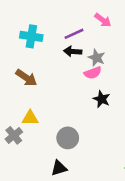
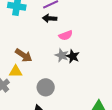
gray star: (97, 58) -> (62, 55), moved
brown arrow: (26, 78) -> (24, 55), moved

